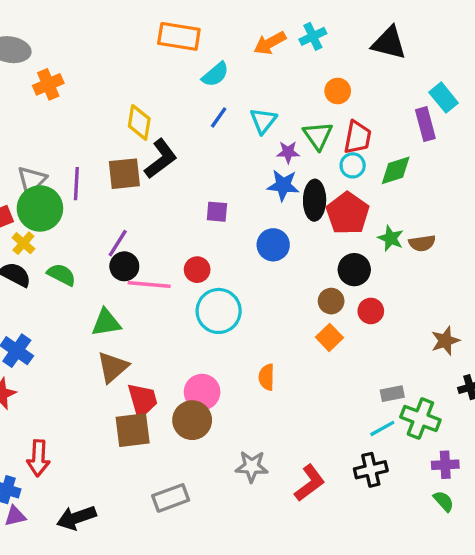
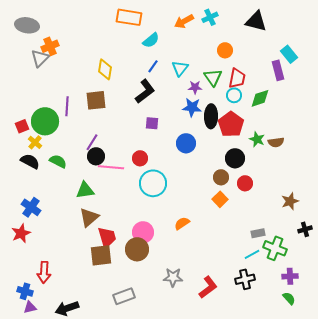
black L-shape: (161, 159) -> (145, 91), moved
gray triangle: (32, 180) -> (40, 58), moved
orange semicircle: (267, 377) -> (182, 223), turned 56

